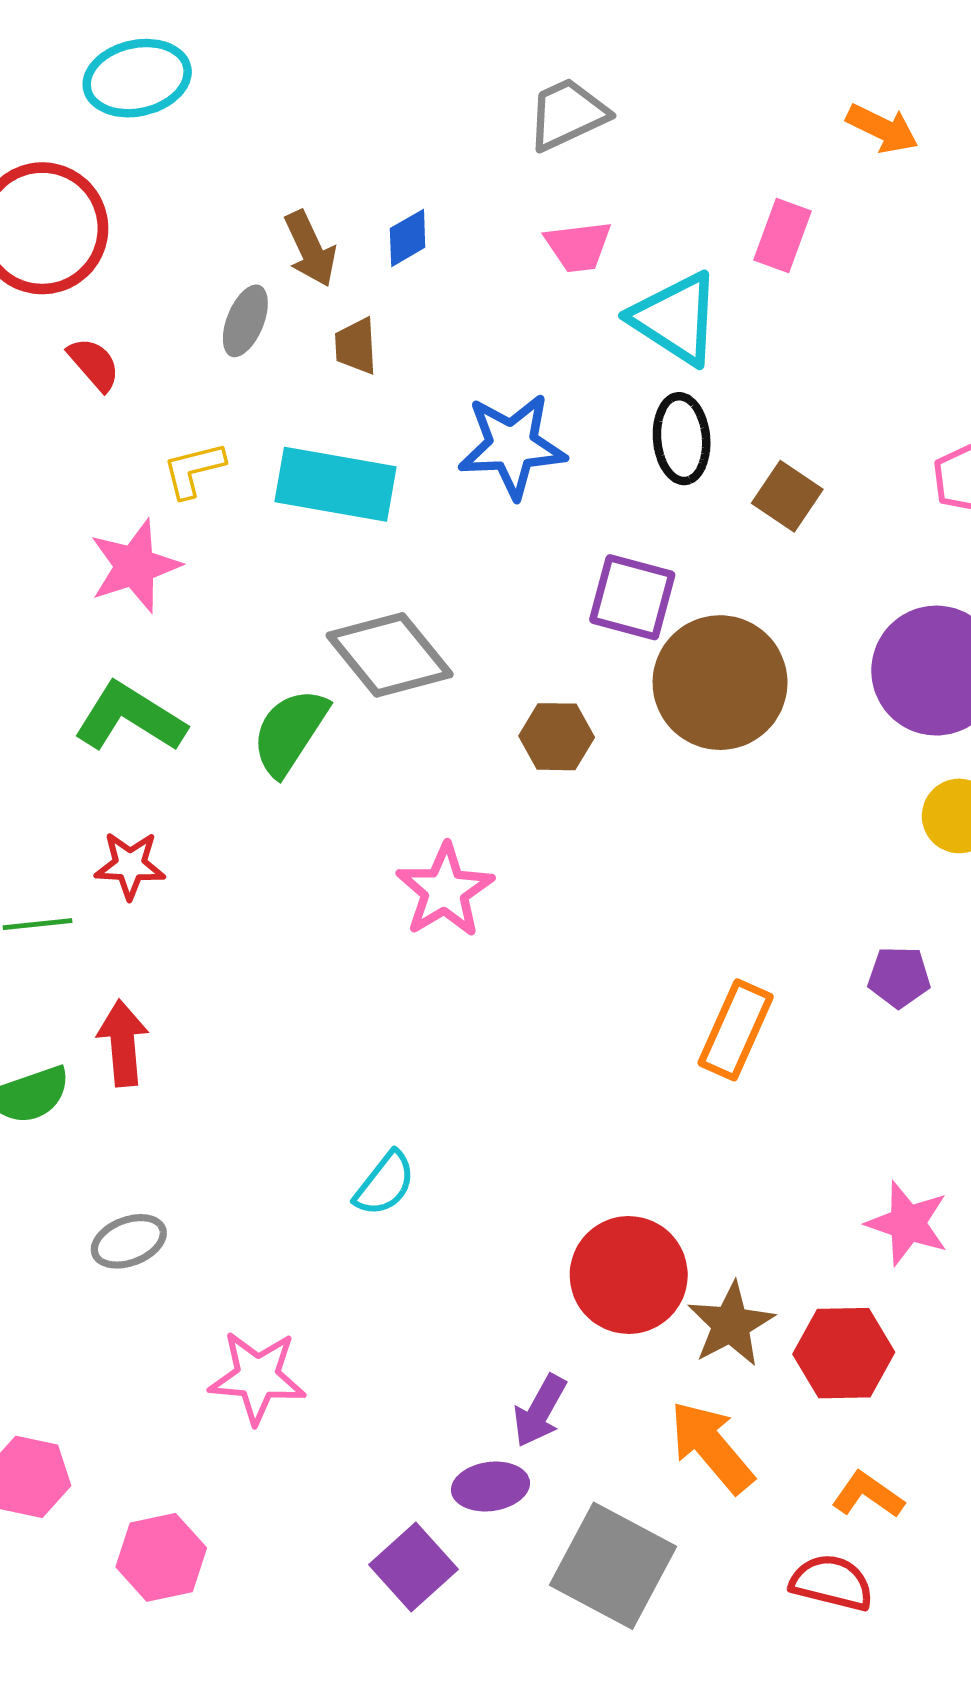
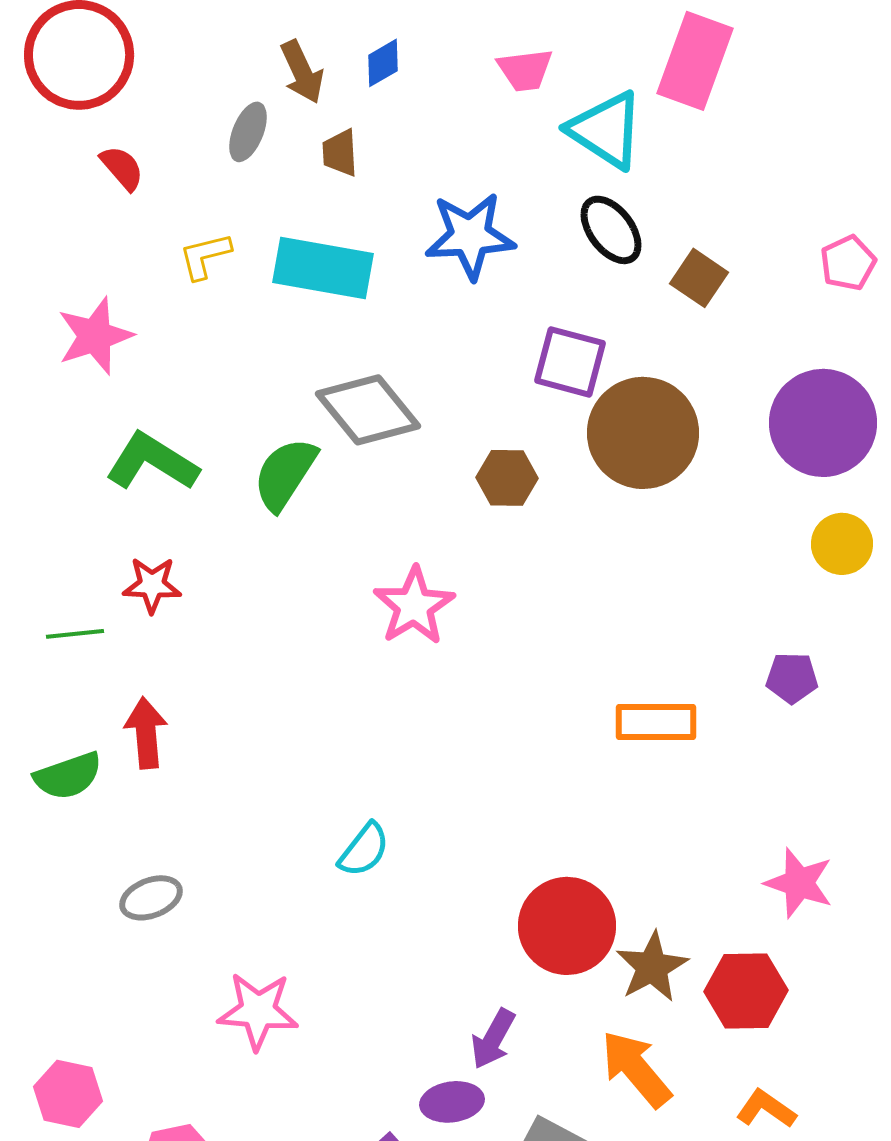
pink rectangle: (783, 236) -> (695, 61), size x1.6
black ellipse: (682, 439) -> (611, 230), turned -32
pink star: (135, 566) -> (95, 336), moved
orange rectangle: (736, 1030) -> (656, 722), turned 66

